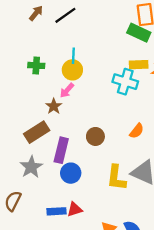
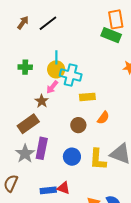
yellow rectangle: (139, 65) -> (87, 97), moved
cyan cross: (125, 82) -> (71, 75), moved
orange semicircle: (137, 131) -> (103, 118), moved
purple rectangle: (61, 150) -> (42, 148), moved
blue circle: (71, 173) -> (72, 157), moved
red triangle: (75, 209) -> (64, 188), turned 40

